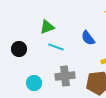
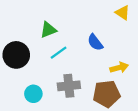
cyan line: (56, 47) -> (59, 53), turned -56
black circle: (19, 49) -> (16, 55), size x1.5

